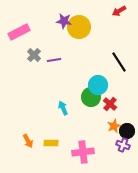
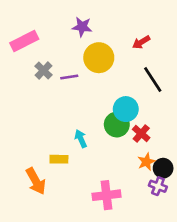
red arrow: (119, 11) -> (141, 42), moved
yellow circle: (79, 27) -> (99, 58), moved
orange arrow: (28, 141) -> (36, 181), size x1.5
yellow rectangle: (51, 143) -> (59, 159), moved

